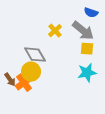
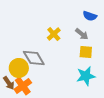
gray arrow: (83, 31) -> (82, 34), size x0.6
yellow circle: (31, 72) -> (19, 68), moved

